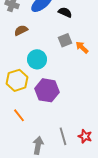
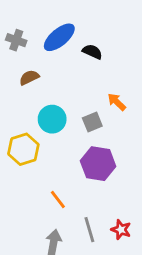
gray square: (65, 40) -> (92, 122), moved
purple hexagon: (47, 90) -> (98, 164), moved
orange line: (19, 115) -> (58, 199), moved

